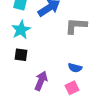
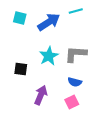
gray L-shape: (76, 26) -> (76, 54), moved
cyan star: (21, 30) -> (49, 56), moved

